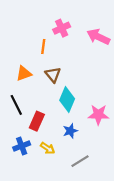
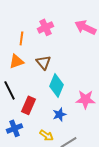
pink cross: (62, 28) -> (45, 27), moved
orange line: (43, 46) -> (21, 38), moved
yellow arrow: (48, 148) -> (46, 135), moved

